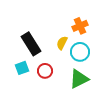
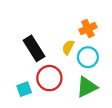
cyan square: (22, 68) -> (24, 89), moved
red circle: (45, 71) -> (49, 78), size x1.5

